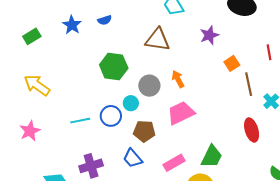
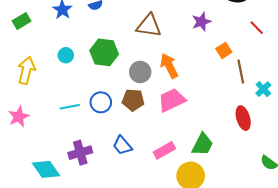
red line: (269, 52) -> (257, 28), moved, turned -35
orange arrow: (178, 79) -> (169, 66), size x1.4
yellow arrow: (37, 85) -> (26, 70), turned 68
cyan circle: (131, 103) -> (66, 55), moved
brown pentagon: (144, 131) -> (133, 100), moved

